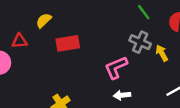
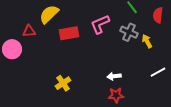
yellow semicircle: (44, 20) -> (49, 14), size x1.5
pink L-shape: (116, 67) -> (100, 24), moved

